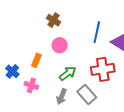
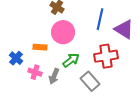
pink circle: (60, 45) -> (63, 32), size x1.5
orange rectangle: (36, 60) -> (40, 47), turned 72
gray arrow: (62, 97) -> (54, 76), moved

